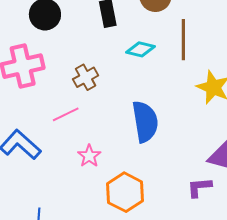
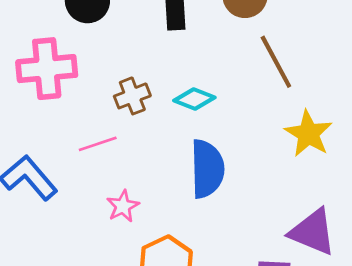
brown line: (183, 40) -> (276, 62), turned -36
cyan diamond: (140, 49) -> (194, 99), moved

